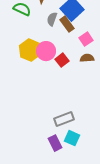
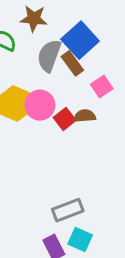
gray semicircle: (52, 19) -> (49, 56), size x1.5
brown semicircle: (87, 58) -> (85, 116), moved

